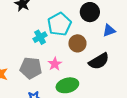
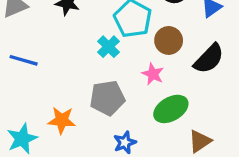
pink star: (55, 64) -> (153, 74), moved

